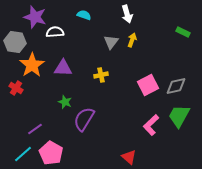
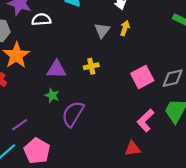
purple triangle: (63, 68) -> (57, 69), moved
red triangle: (129, 157) -> (132, 149), moved, turned -49

